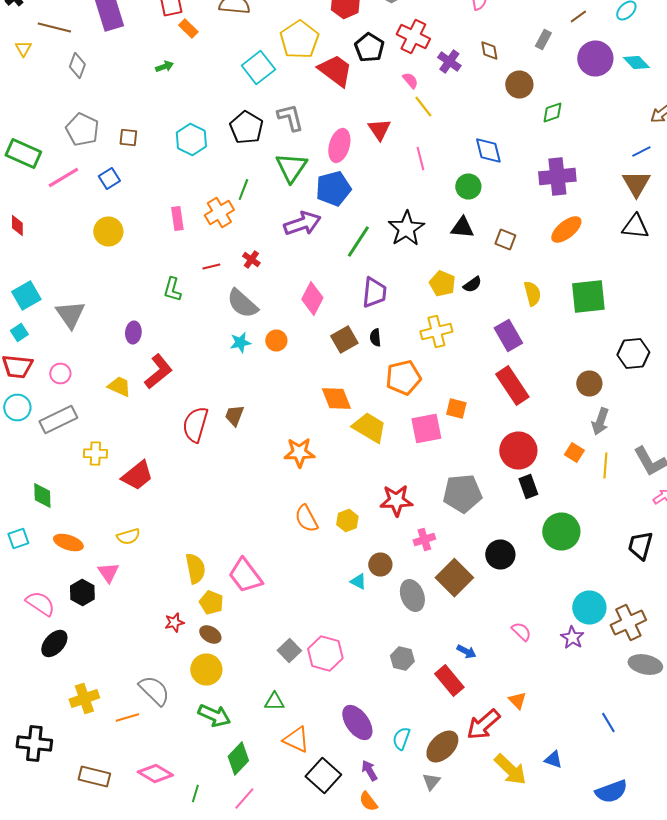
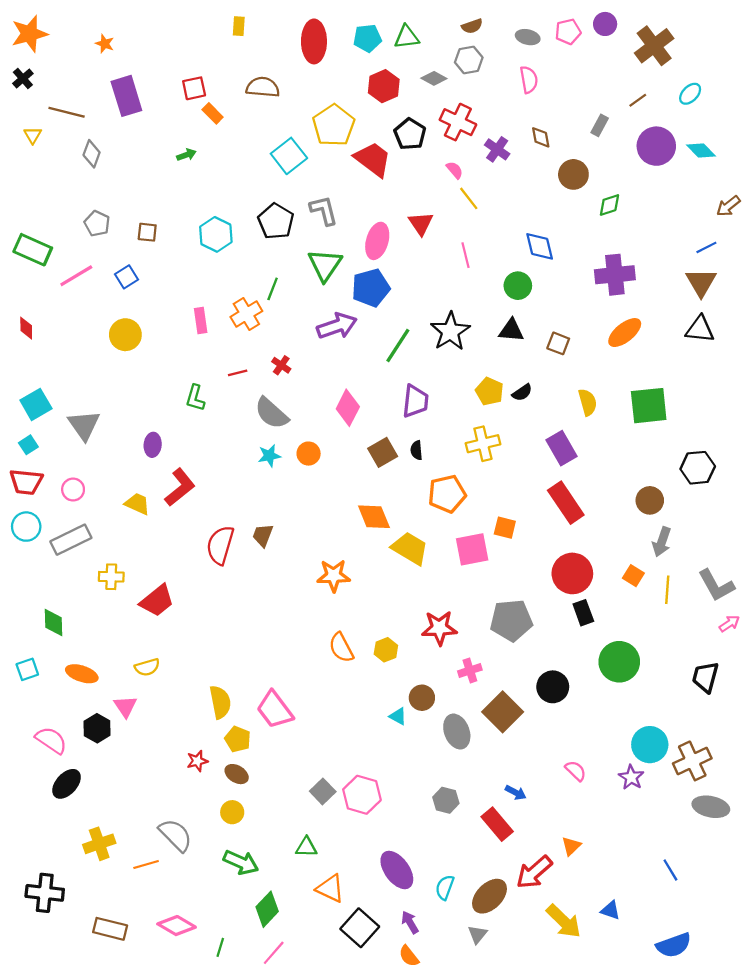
gray pentagon: (82, 130) -> (97, 223), size x0.7
yellow circle: (206, 670) -> (232, 812), size x0.7
orange triangle: (517, 700) -> (571, 846), turned 30

